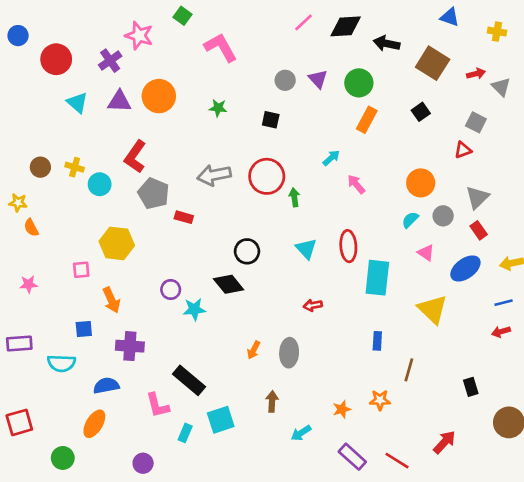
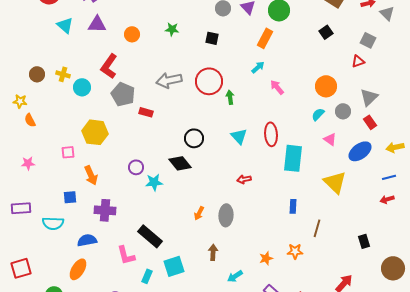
orange circle: (159, 96) -> (132, 34), moved, size x0.6
orange rectangle: (367, 120) -> (265, 38), moved

